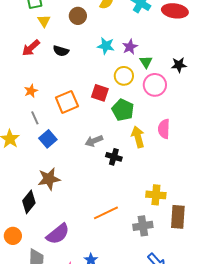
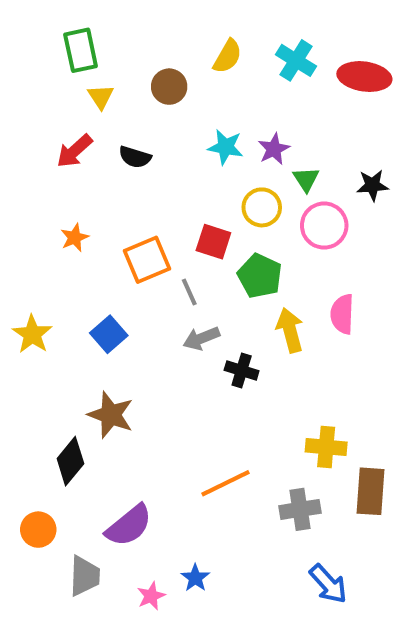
gray line: (35, 118) -> (189, 292), moved
brown star: (49, 179) -> (111, 415), turned 30

